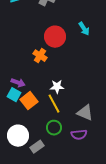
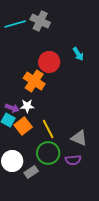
orange cross: (40, 56) -> (34, 81), size x1.5
white star: (57, 87) -> (27, 106), moved
green circle: (54, 128) -> (48, 153), size x1.5

